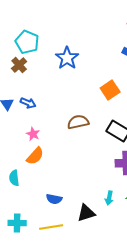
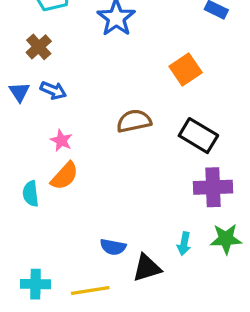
brown cross: (19, 65) -> (39, 47), moved
cyan semicircle: (14, 178) -> (31, 194), moved
blue semicircle: (54, 199) -> (113, 247), moved

